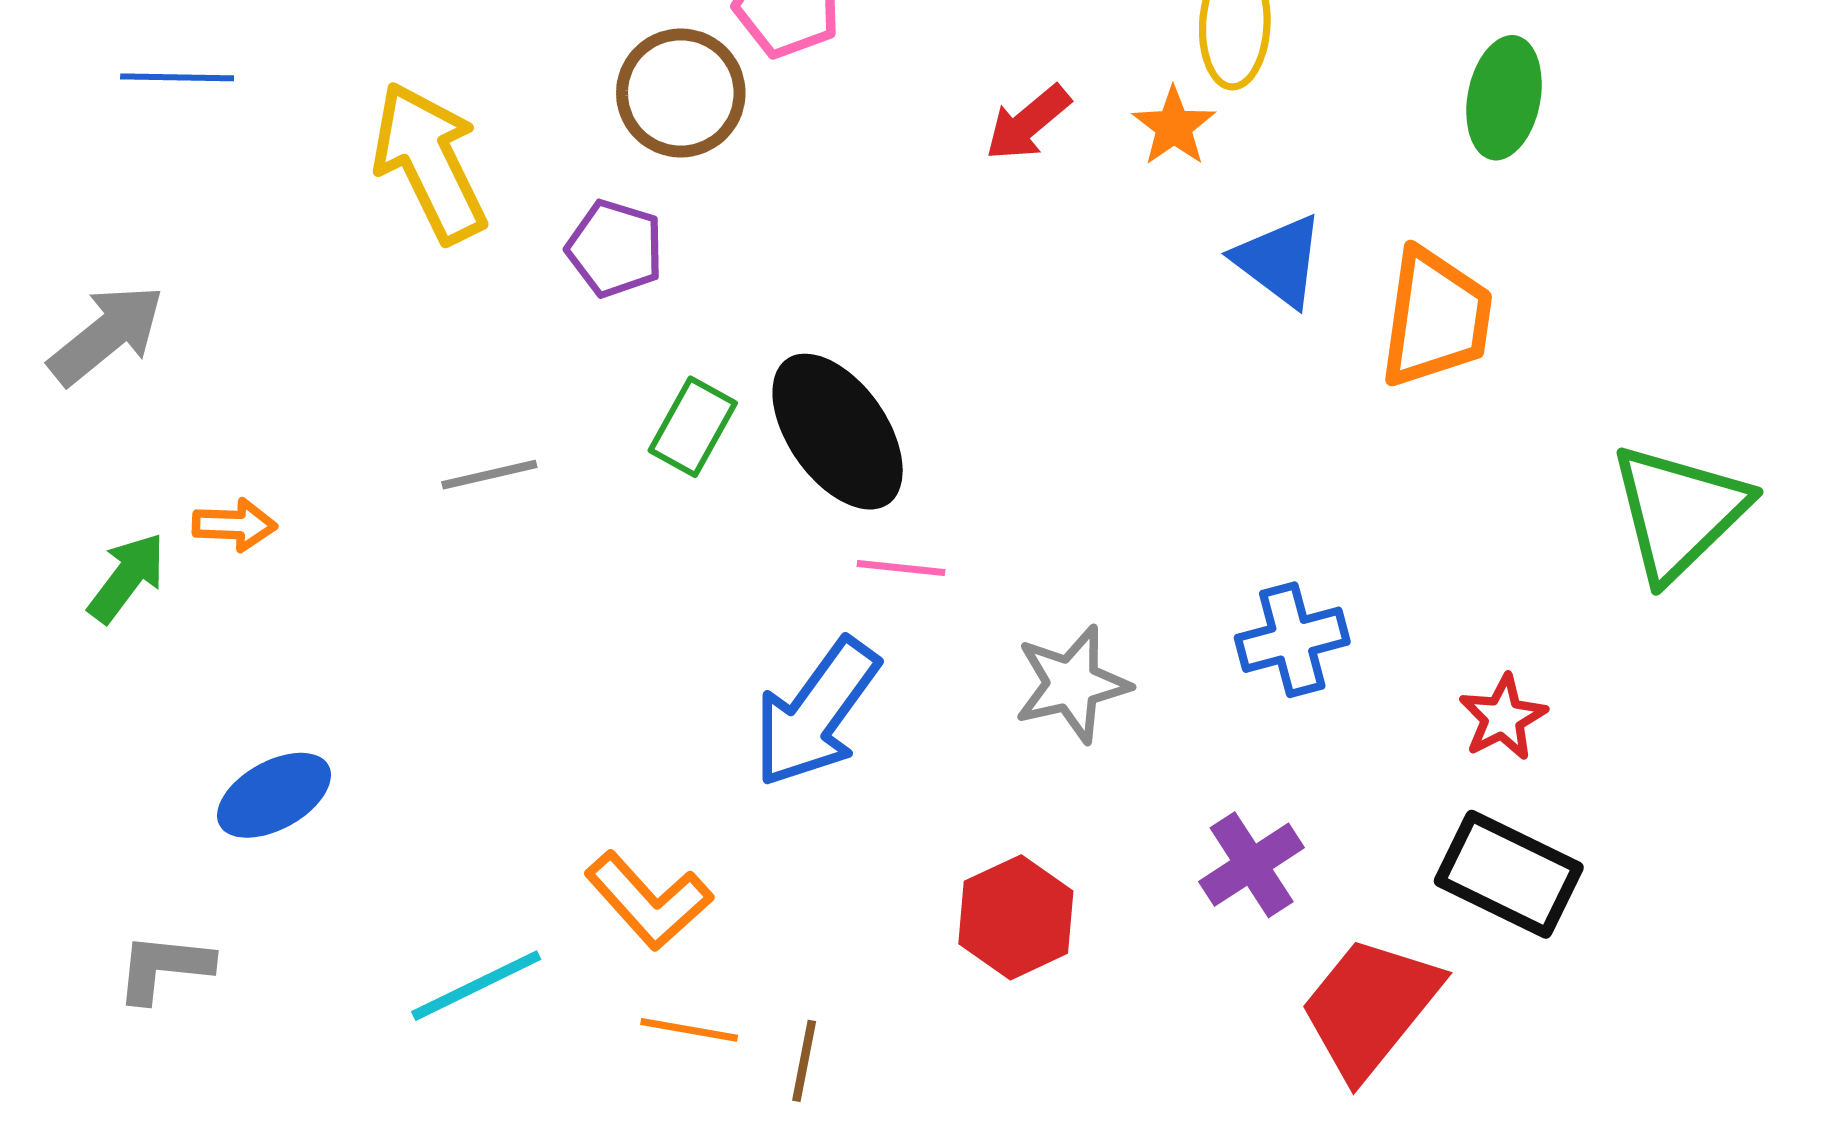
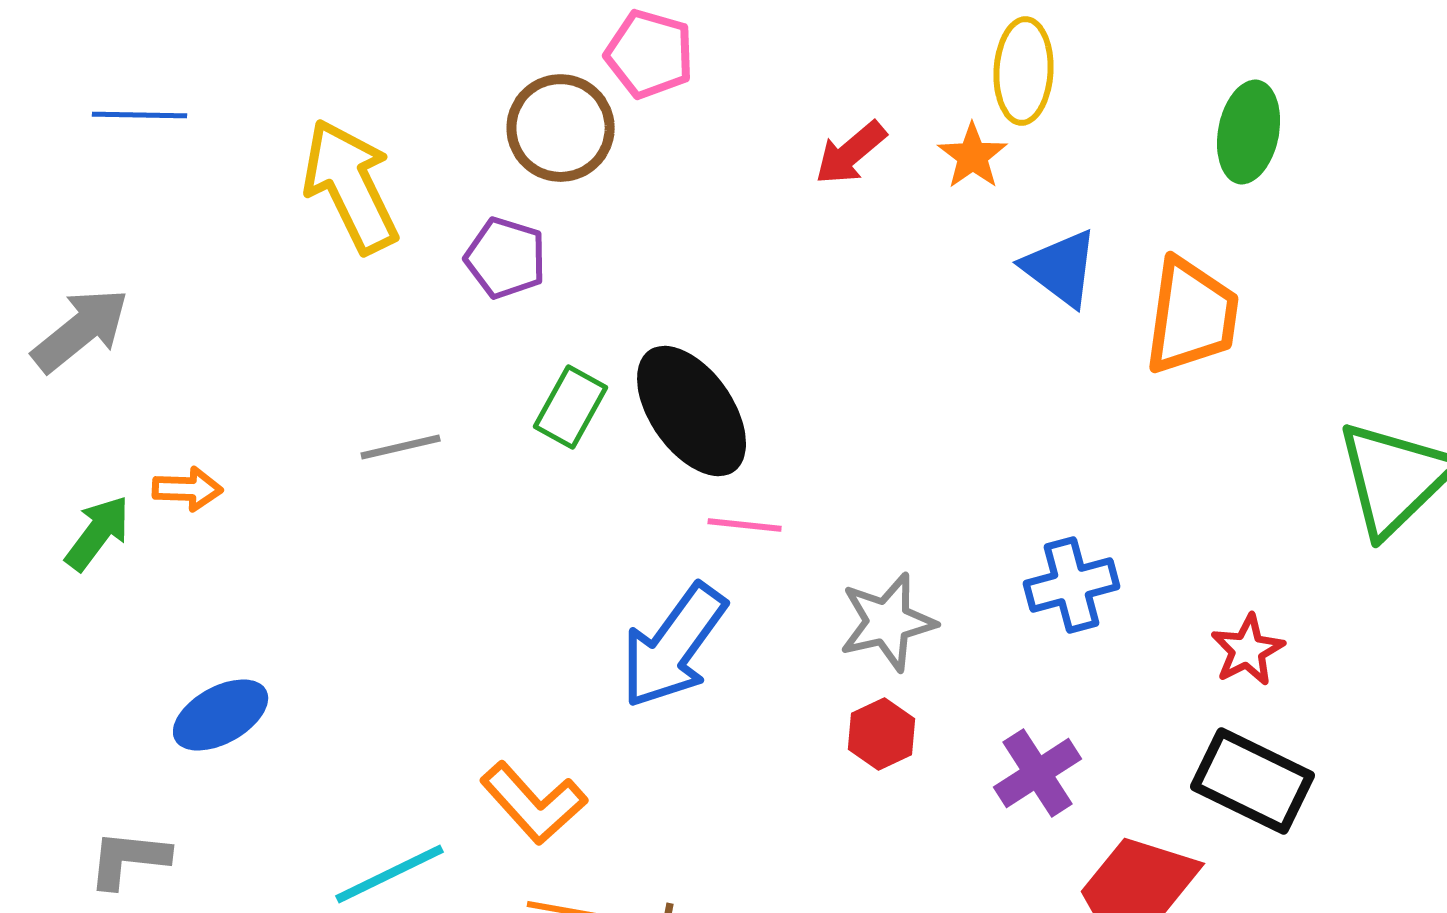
red hexagon: (1016, 917) -> (882, 734), moved, size x0.7

